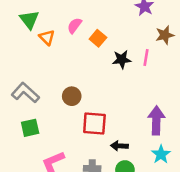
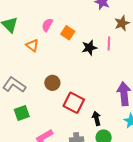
orange triangle: (47, 37) -> (32, 46), moved
red square: (94, 123) -> (74, 103), turned 30
black arrow: (119, 146) -> (96, 118), turned 80

